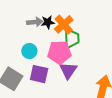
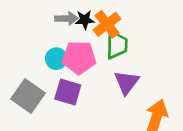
pink pentagon: (59, 52) -> (79, 58), moved
purple triangle: (68, 70) -> (127, 82), moved

